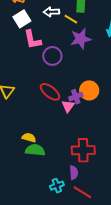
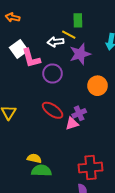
white arrow: (51, 12) -> (56, 42), moved
white square: (22, 19) -> (19, 49), moved
orange circle: (89, 90) -> (97, 86), moved
pink triangle: (68, 106) -> (72, 124), turned 40

